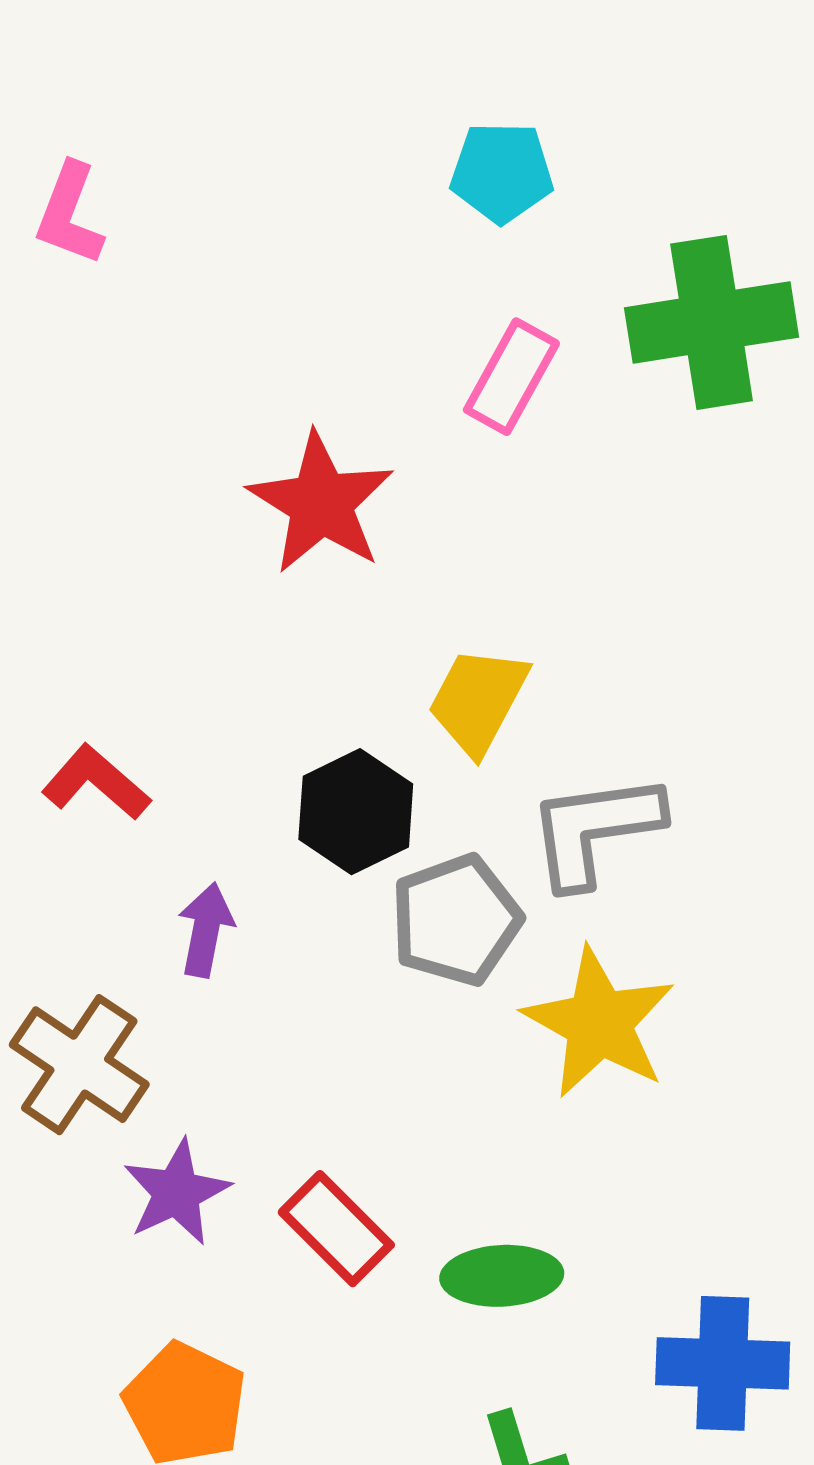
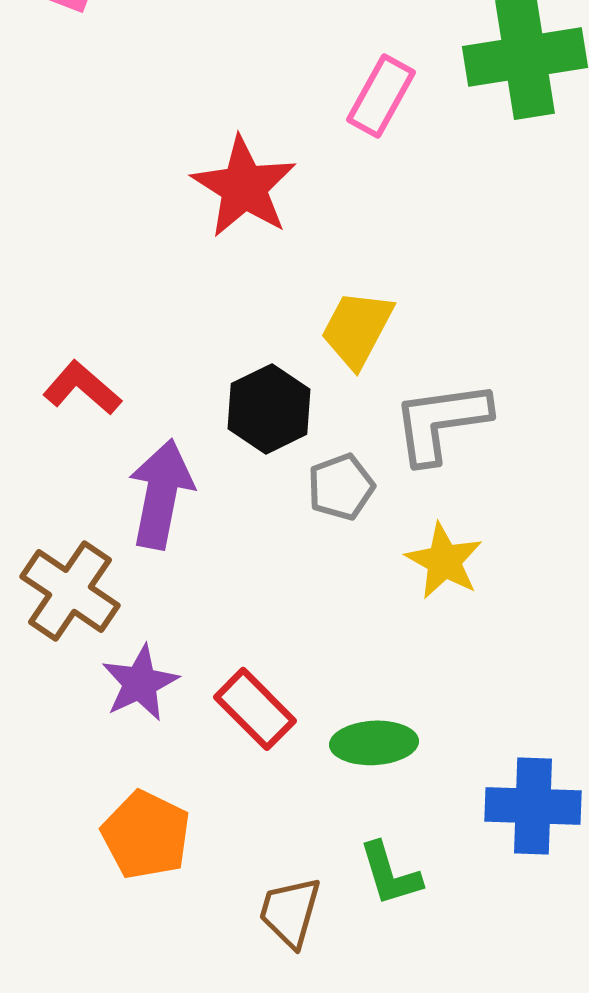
gray pentagon: (456, 920) -> (341, 487), size x0.7
purple arrow: (206, 930) -> (161, 494), size x1.6
yellow star: (599, 1023) -> (444, 561), size x0.7

